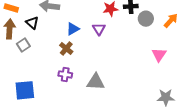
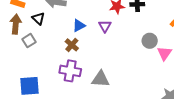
gray circle: (146, 19) -> (150, 41), moved
purple cross: (65, 74) -> (70, 71), size x1.5

